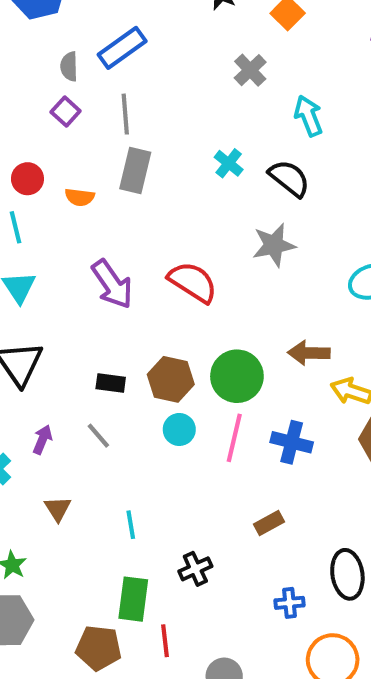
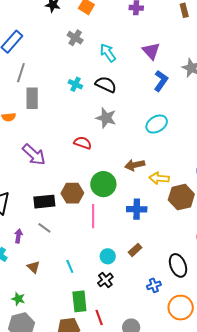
gray line: (125, 114) -> (21, 73), turned 36
gray star: (274, 245) -> (106, 118), turned -30
red semicircle: (193, 282) -> (83, 143), moved, size x0.7
black rectangle: (111, 383) -> (44, 202), size x1.5
cyan circle: (179, 429) -> (108, 256), moved
pink line: (234, 438) -> (93, 216), moved

